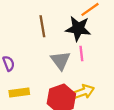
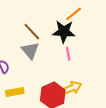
brown line: (42, 26) -> (32, 32), turned -30
gray triangle: (60, 61) -> (30, 51), moved

